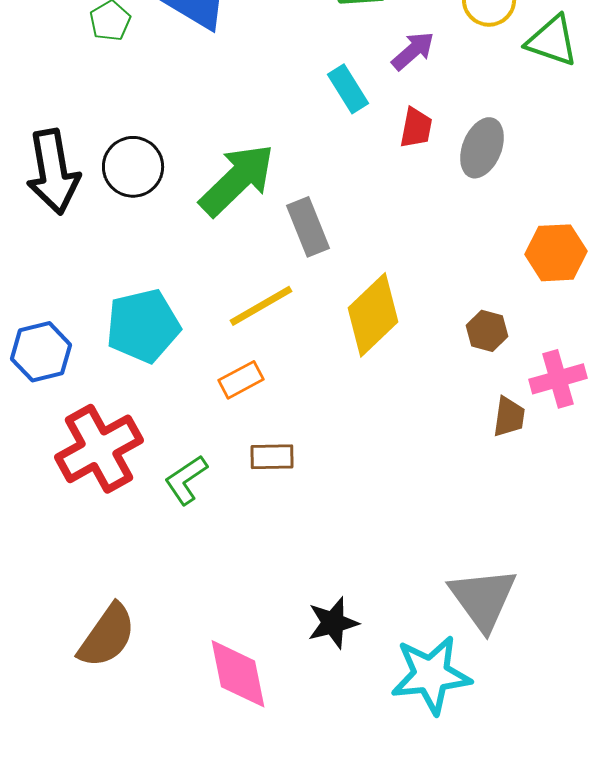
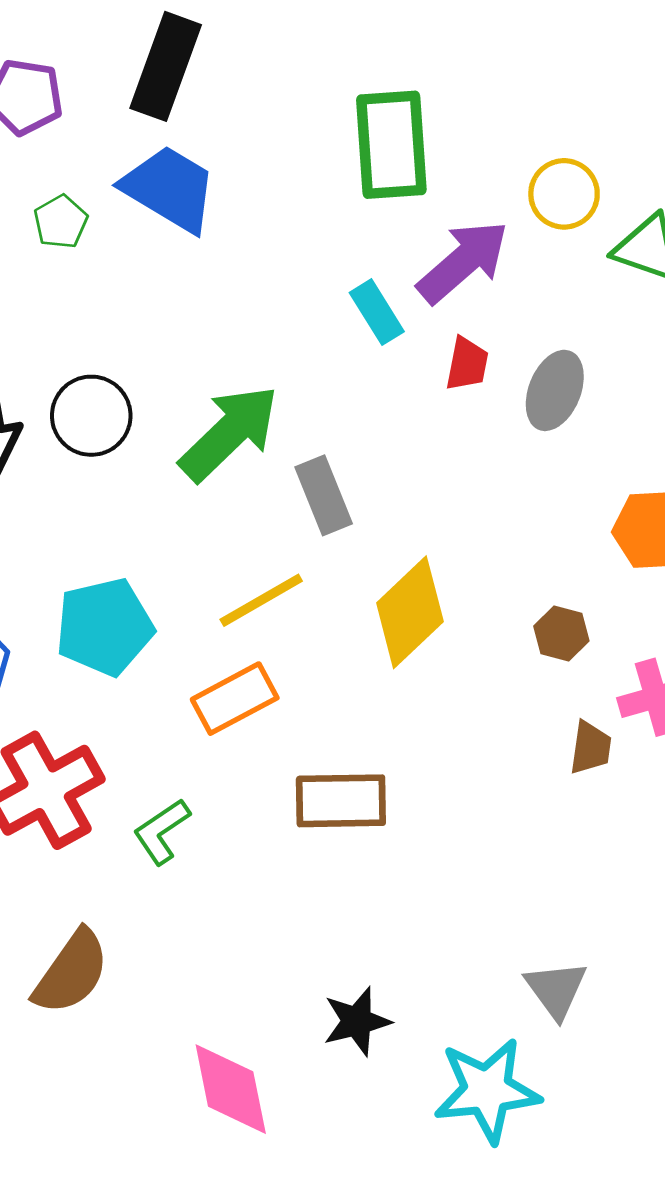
purple arrow: (413, 51) -> (463, 262), size x1.6
orange rectangle: (241, 380) -> (235, 699), size x1.4
brown rectangle: (272, 457) -> (341, 801), moved, size x1.6
gray triangle: (483, 599) -> (556, 989), size x0.7
brown semicircle: (107, 636) -> (71, 972), moved

